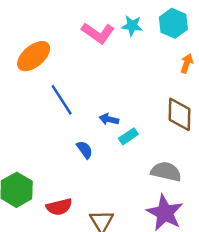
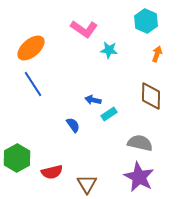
cyan star: (132, 26) -> (109, 50), moved
blue line: (62, 100) -> (33, 84), moved

